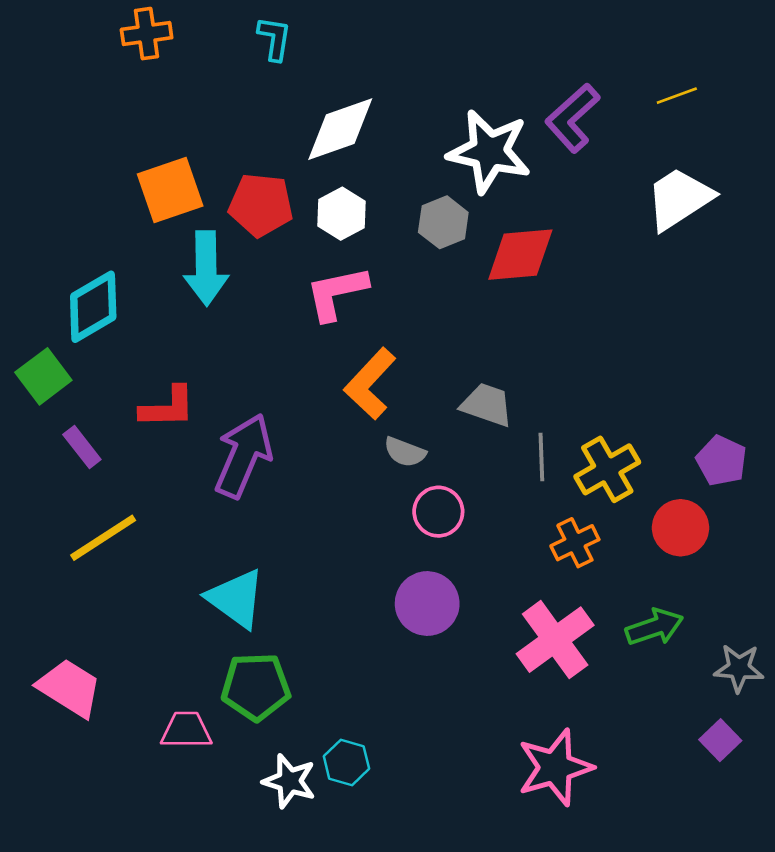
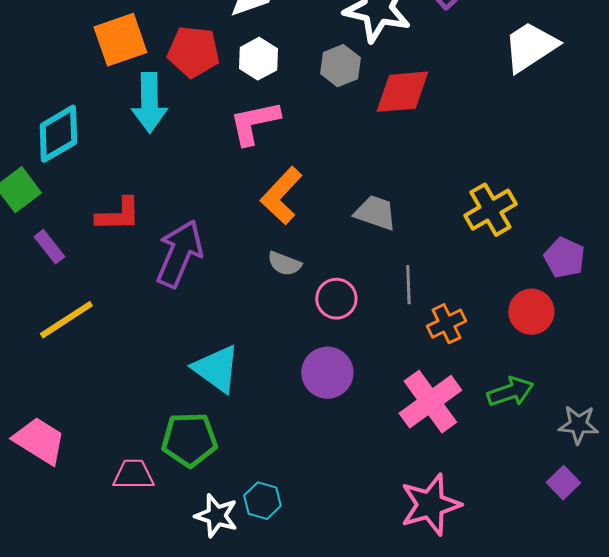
gray semicircle: (405, 452) -> (284, 264), moved
gray line: (541, 457) -> (408, 285), moved
yellow cross: (607, 469) -> (490, 210), moved
cyan triangle: (236, 599) -> (216, 369), moved

